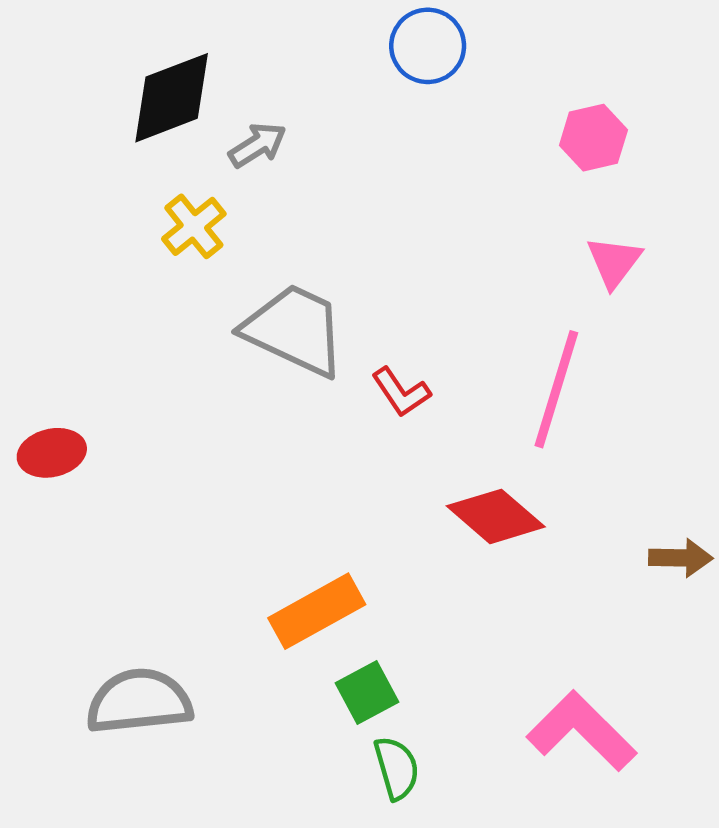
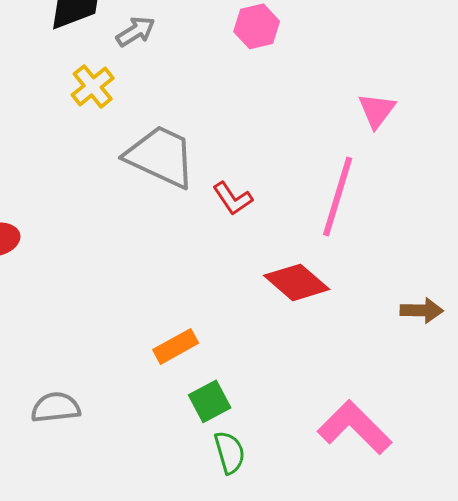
pink hexagon: (593, 138) -> (257, 26), moved
orange rectangle: (317, 611) -> (176, 346), size x0.7
gray semicircle: (139, 701) -> (56, 407), size x0.7

